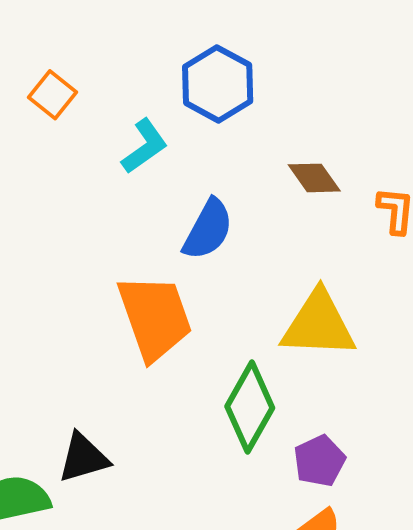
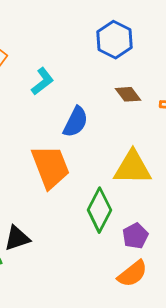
blue hexagon: (218, 84) -> (115, 40), moved

